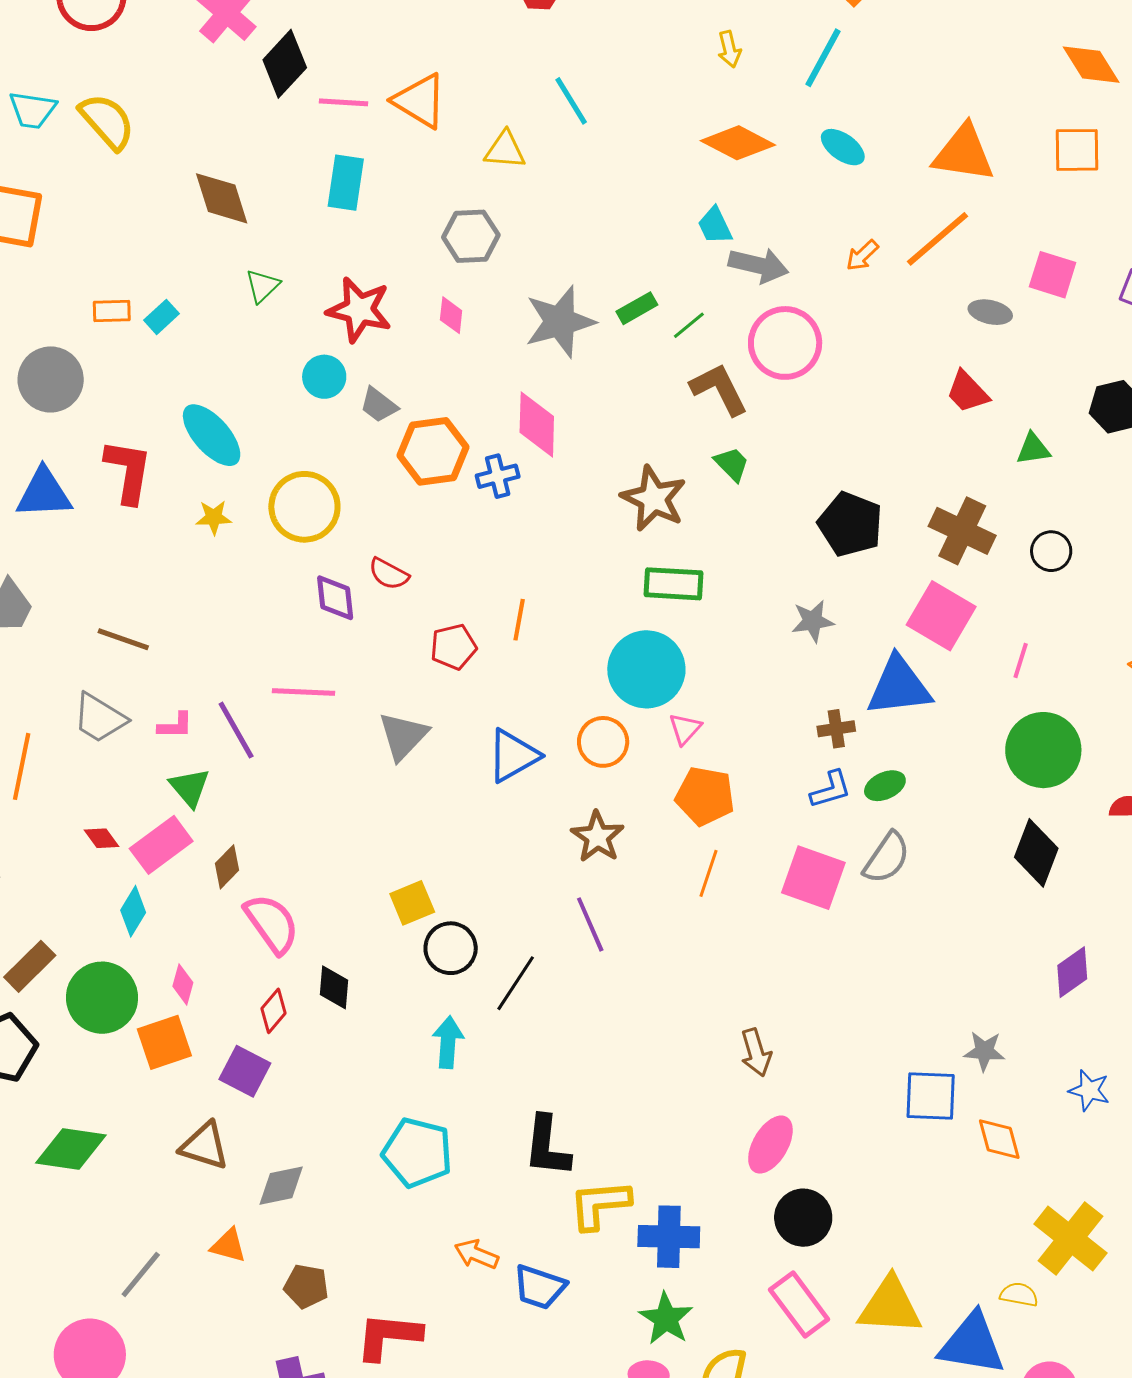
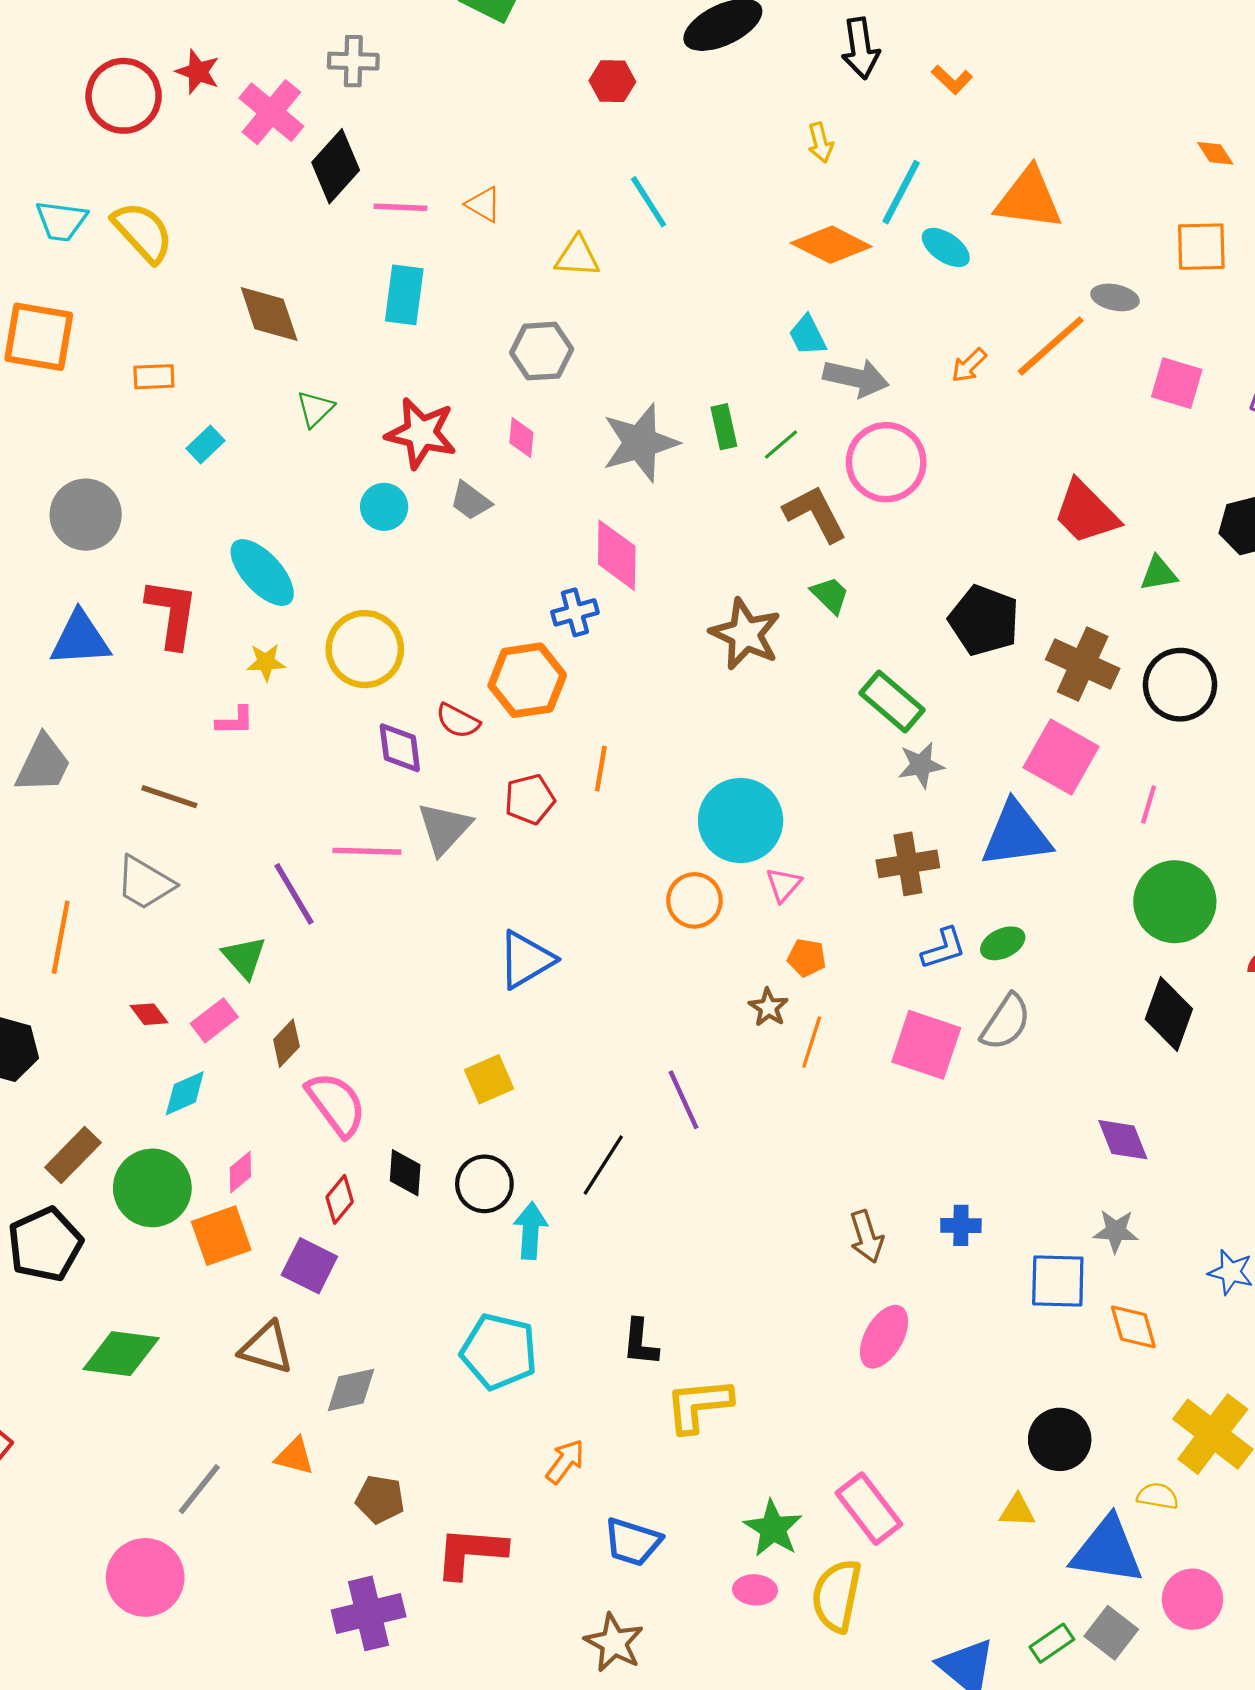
cyan line: (823, 58) -> (901, 192), moved
orange diamond: (1091, 65) -> (1215, 153), size x0.6
orange triangle: (420, 101) -> (484, 204), size x0.6
orange triangle: (964, 153) -> (1029, 199), moved
green rectangle: (637, 308) -> (724, 427), turned -72
orange rectangle: (112, 311) -> (154, 377), moved
gray ellipse: (990, 312) -> (1115, 297), moved
red trapezoid: (967, 392) -> (1086, 512), size x1.4
gray trapezoid: (379, 405) -> (471, 501), moved
orange hexagon: (433, 451) -> (527, 680), moved
black pentagon: (850, 524) -> (984, 620), moved
black circle: (1051, 551) -> (1180, 685), size x1.6
green rectangle: (674, 584) -> (892, 702), moved, turned 38
pink L-shape: (175, 726) -> (235, 721), moved
brown cross: (836, 729) -> (908, 864), moved, size x1.5
gray triangle: (403, 736) -> (444, 828), moved
blue triangle: (513, 756) -> (526, 960), moved
orange pentagon: (705, 796) -> (807, 958), size x0.6
brown star: (597, 837) -> (768, 1007), moved, size x0.7
pink rectangle: (161, 845) -> (214, 1020), size x0.7
cyan diamond: (133, 911) -> (185, 1093), turned 36
black circle: (451, 948) -> (484, 1184), moved
purple diamond: (1072, 972) -> (1123, 1140), moved, turned -76
pink diamond: (183, 984) -> (240, 1172), turned 36
black L-shape: (547, 1146) -> (640, 1342), size x0.7
black circle: (803, 1218) -> (1060, 1439), moved
blue cross: (669, 1237) -> (961, 1225), moved, size x0.6
orange arrow: (476, 1254) -> (565, 1461), turned 105
blue trapezoid: (540, 1287) -> (633, 1542), moved
pink rectangle: (799, 1305) -> (869, 1509), moved
yellow triangle: (890, 1306) -> (1017, 1511), size x0.5

